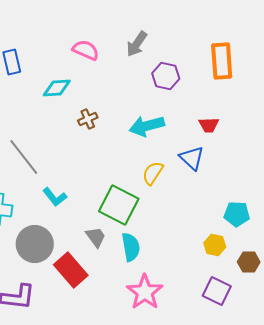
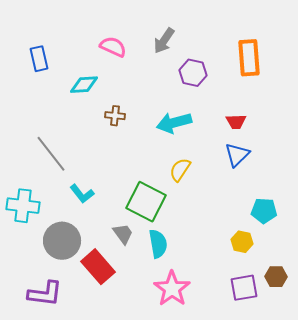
brown cross: (88, 119) -> (115, 116), turned 30
blue triangle: (192, 158) -> (237, 155), moved, turned 32
brown hexagon: (249, 262) -> (276, 277), moved
purple square: (217, 291) -> (244, 288), turned -36

